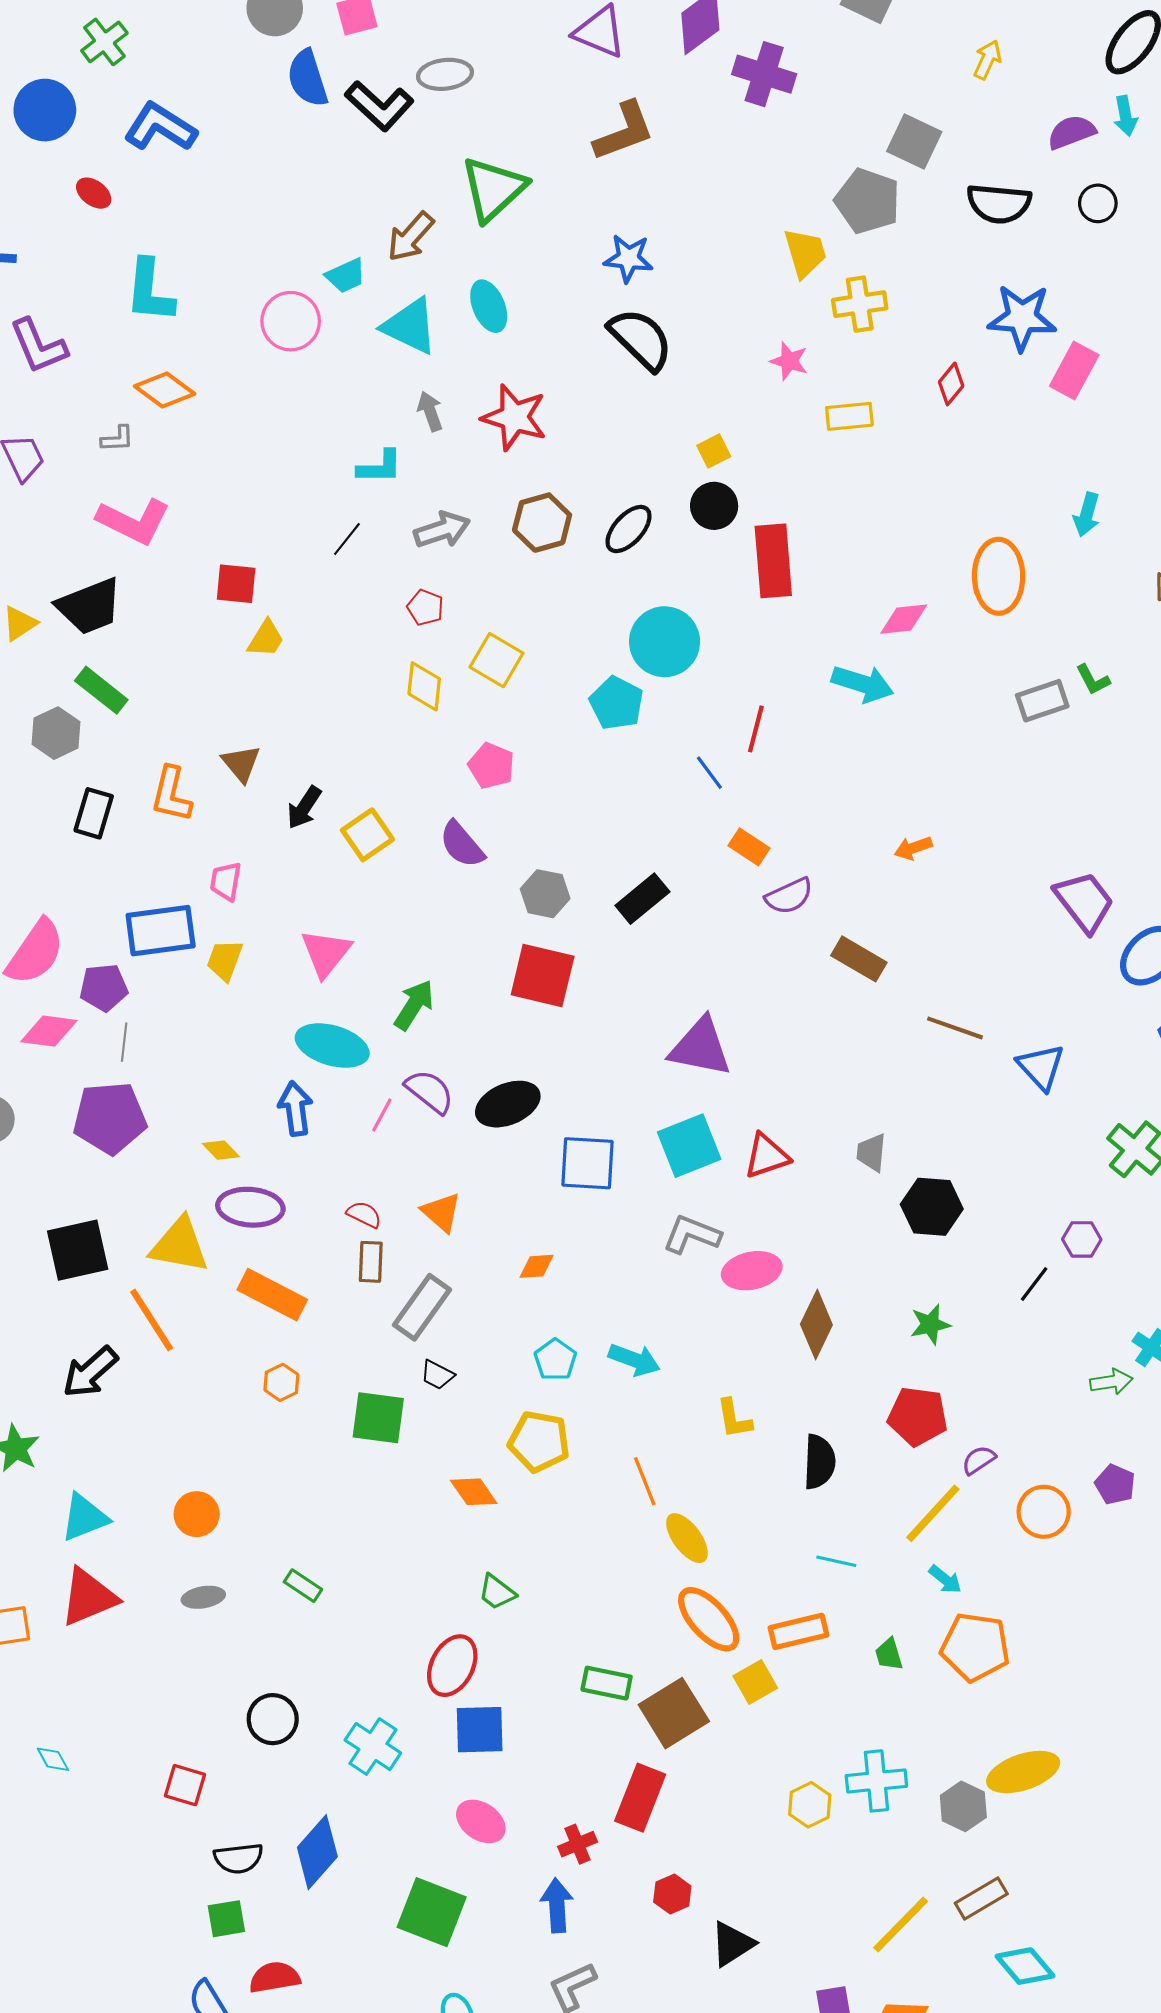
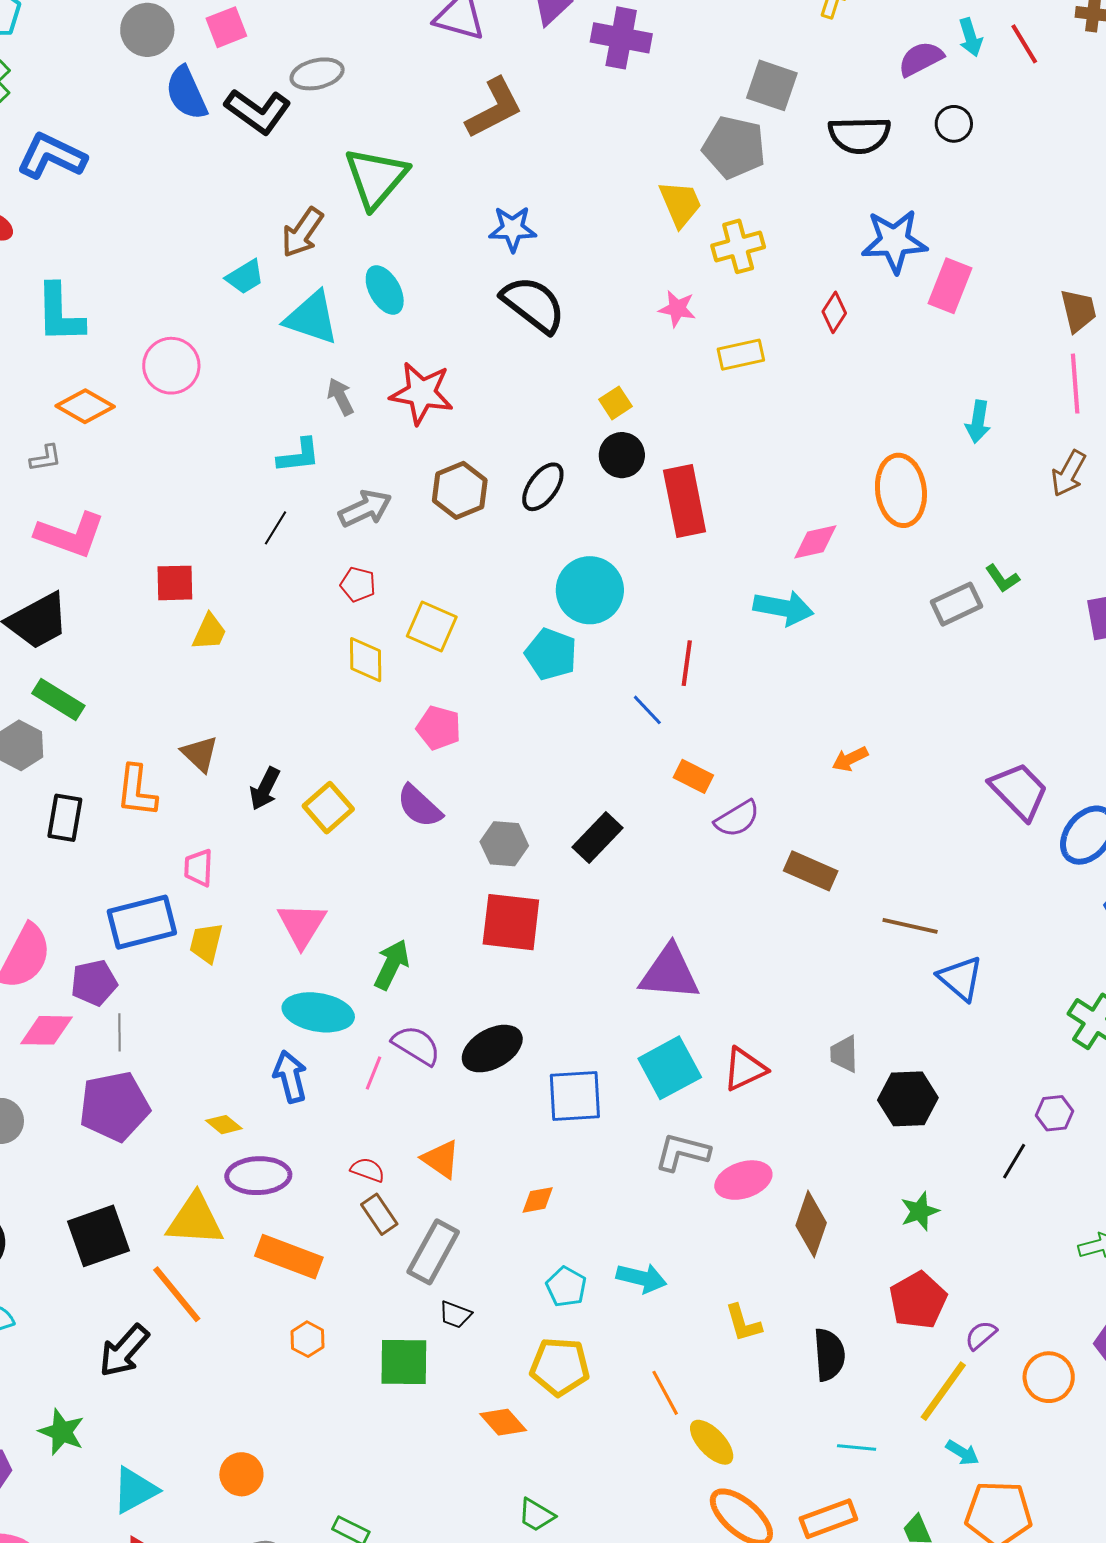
pink circle: (291, 321) -> (171, 366), moved
blue triangle: (1041, 1067) -> (960, 978), moved
brown rectangle: (371, 1262) -> (379, 1214), turned -30
red pentagon: (918, 1416) -> (918, 1300), turned -30

